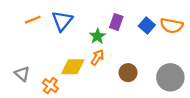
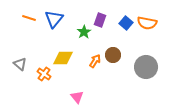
orange line: (33, 20) -> (29, 18), turned 40
orange arrow: (97, 57) -> (95, 61), moved
brown circle: (128, 73) -> (113, 55), moved

